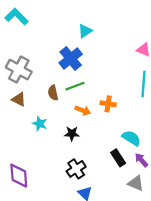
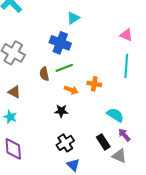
blue cross: (71, 59) -> (60, 43), turned -30
brown triangle: (19, 99) -> (14, 92), moved
cyan star: (40, 124) -> (10, 117), moved
black rectangle: (118, 158) -> (103, 142), moved

